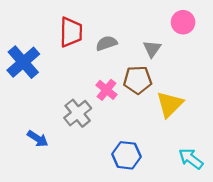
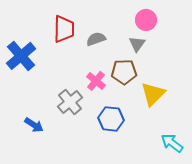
pink circle: (183, 22) -> (146, 20), moved
blue hexagon: (126, 155) -> (111, 119), moved

